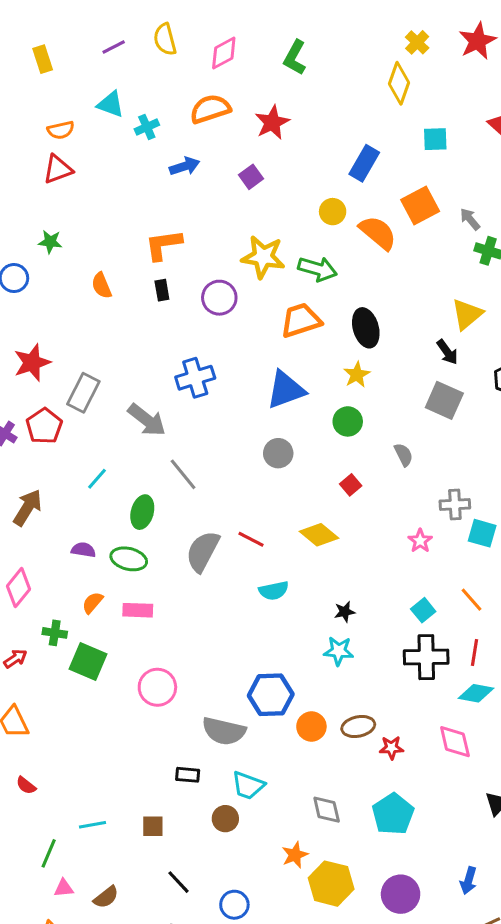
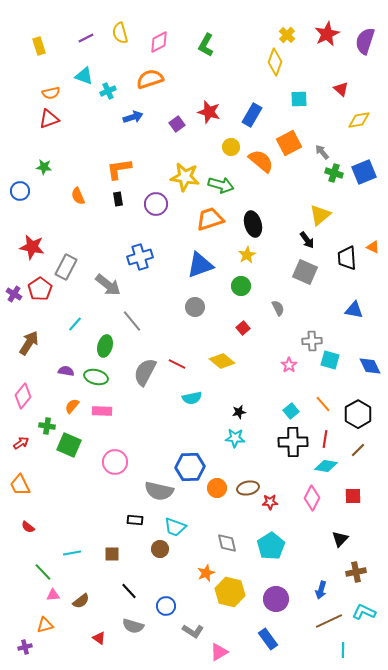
red star: (272, 122) -> (209, 112), moved, turned -30
red star: (32, 363) -> (32, 247), turned 30
pink diamond: (455, 742) -> (312, 498), turned 40
green line: (49, 853) -> (43, 572), turned -66

